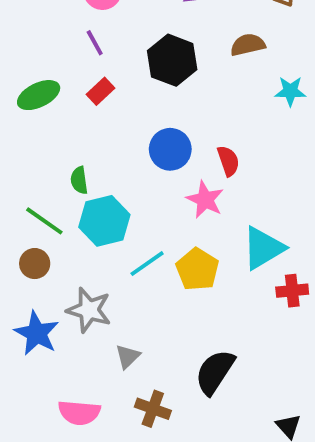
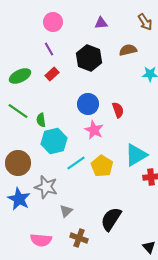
pink star: (205, 200) -> (94, 130), moved
green line: (44, 221) -> (18, 111), moved
brown circle: (35, 264) -> (18, 163), size x1.6

